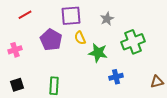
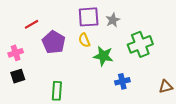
red line: (25, 15) -> (31, 24), moved
purple square: (71, 16) -> (89, 17), moved
black square: (17, 85) -> (18, 76), moved

